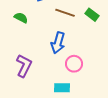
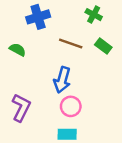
pink circle: (74, 64) -> (71, 106), moved

